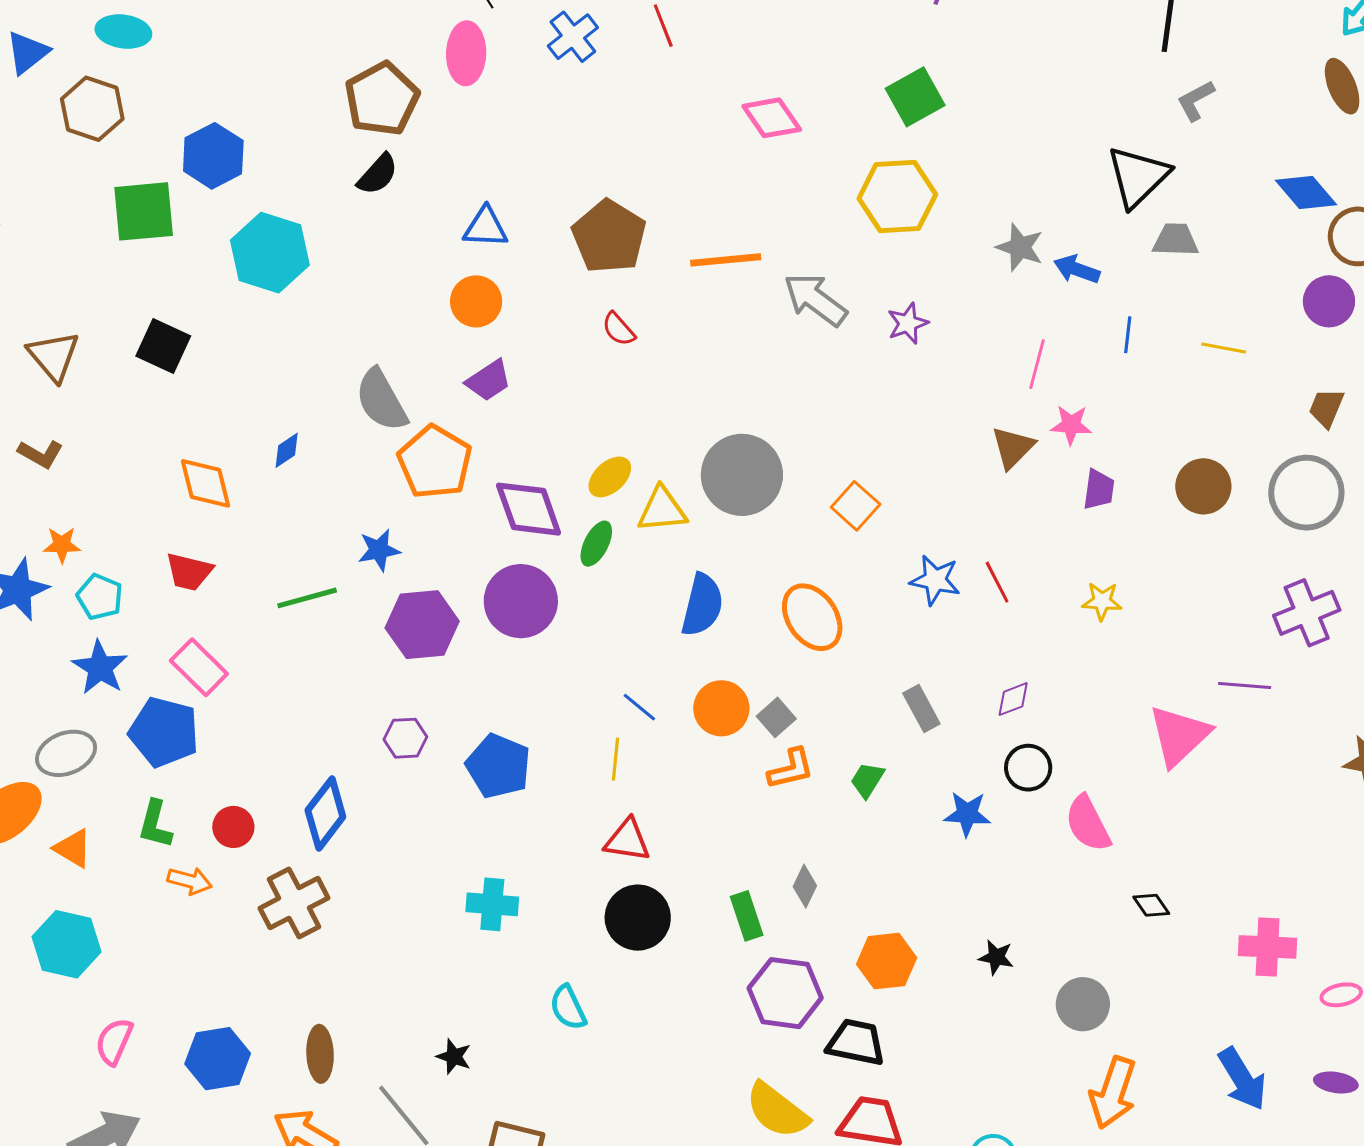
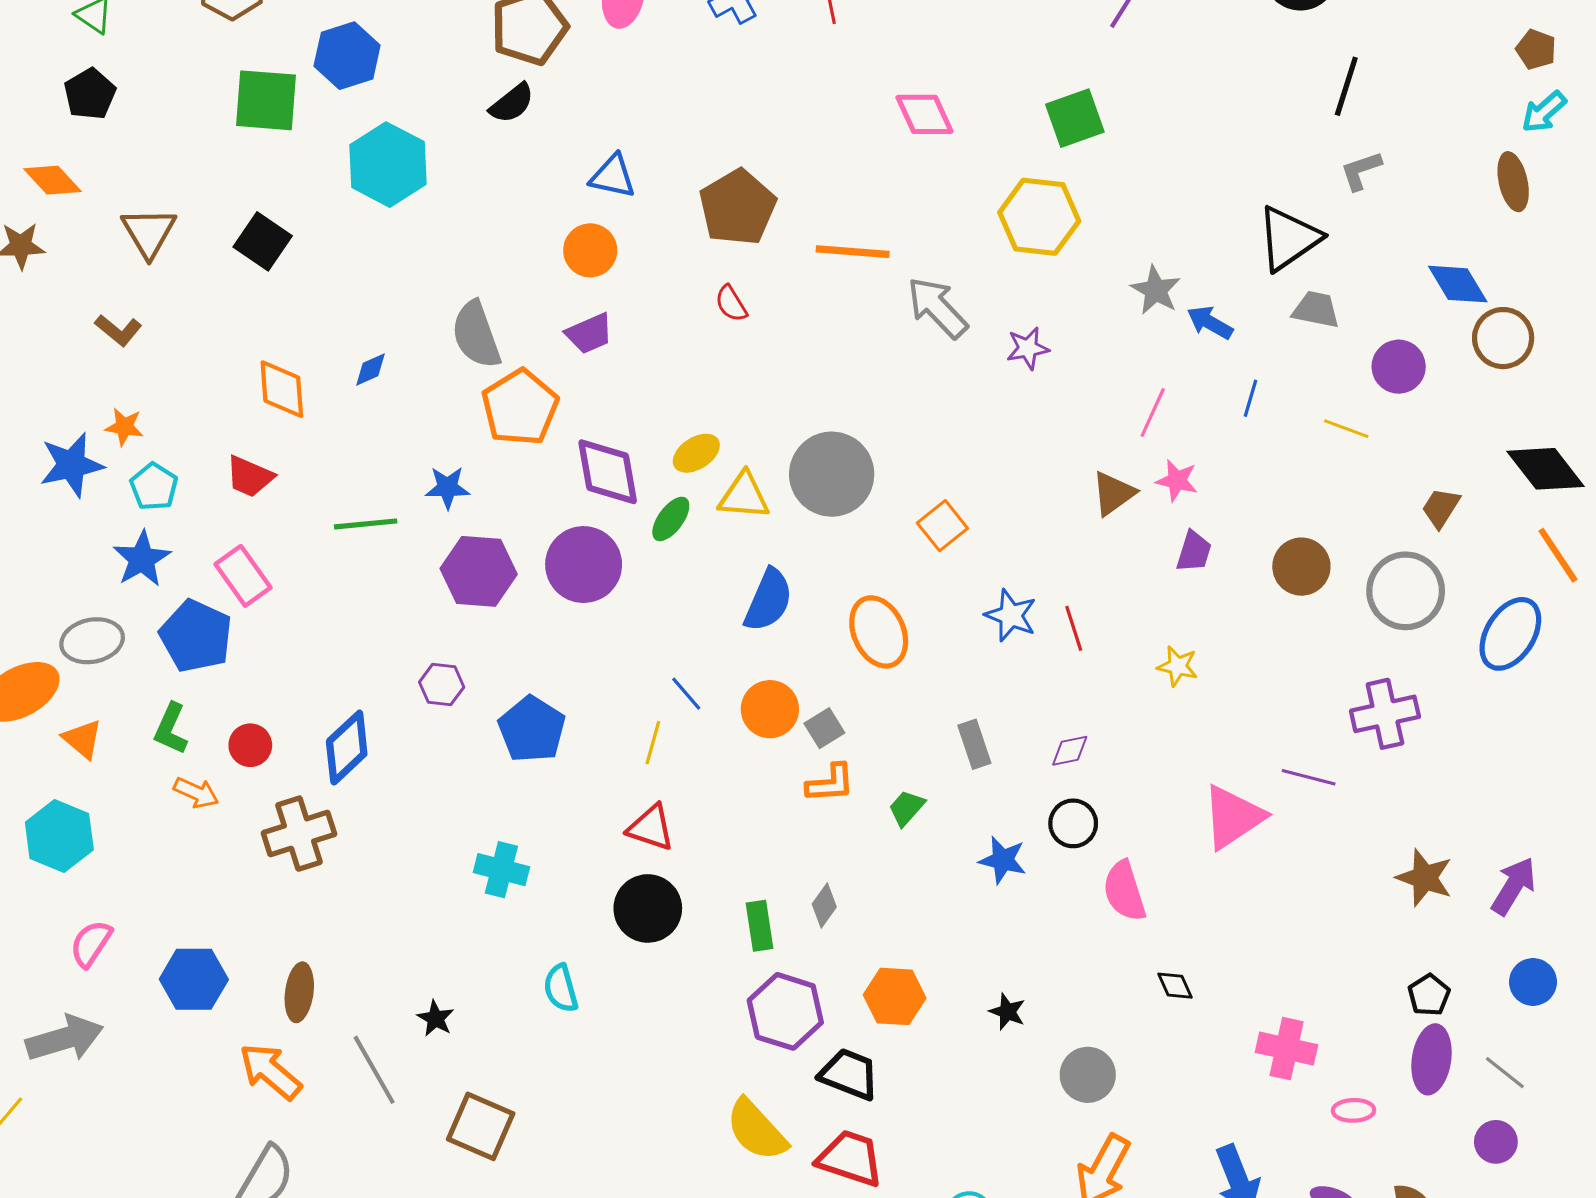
purple circle: (1329, 301) -> (1399, 367), moved

